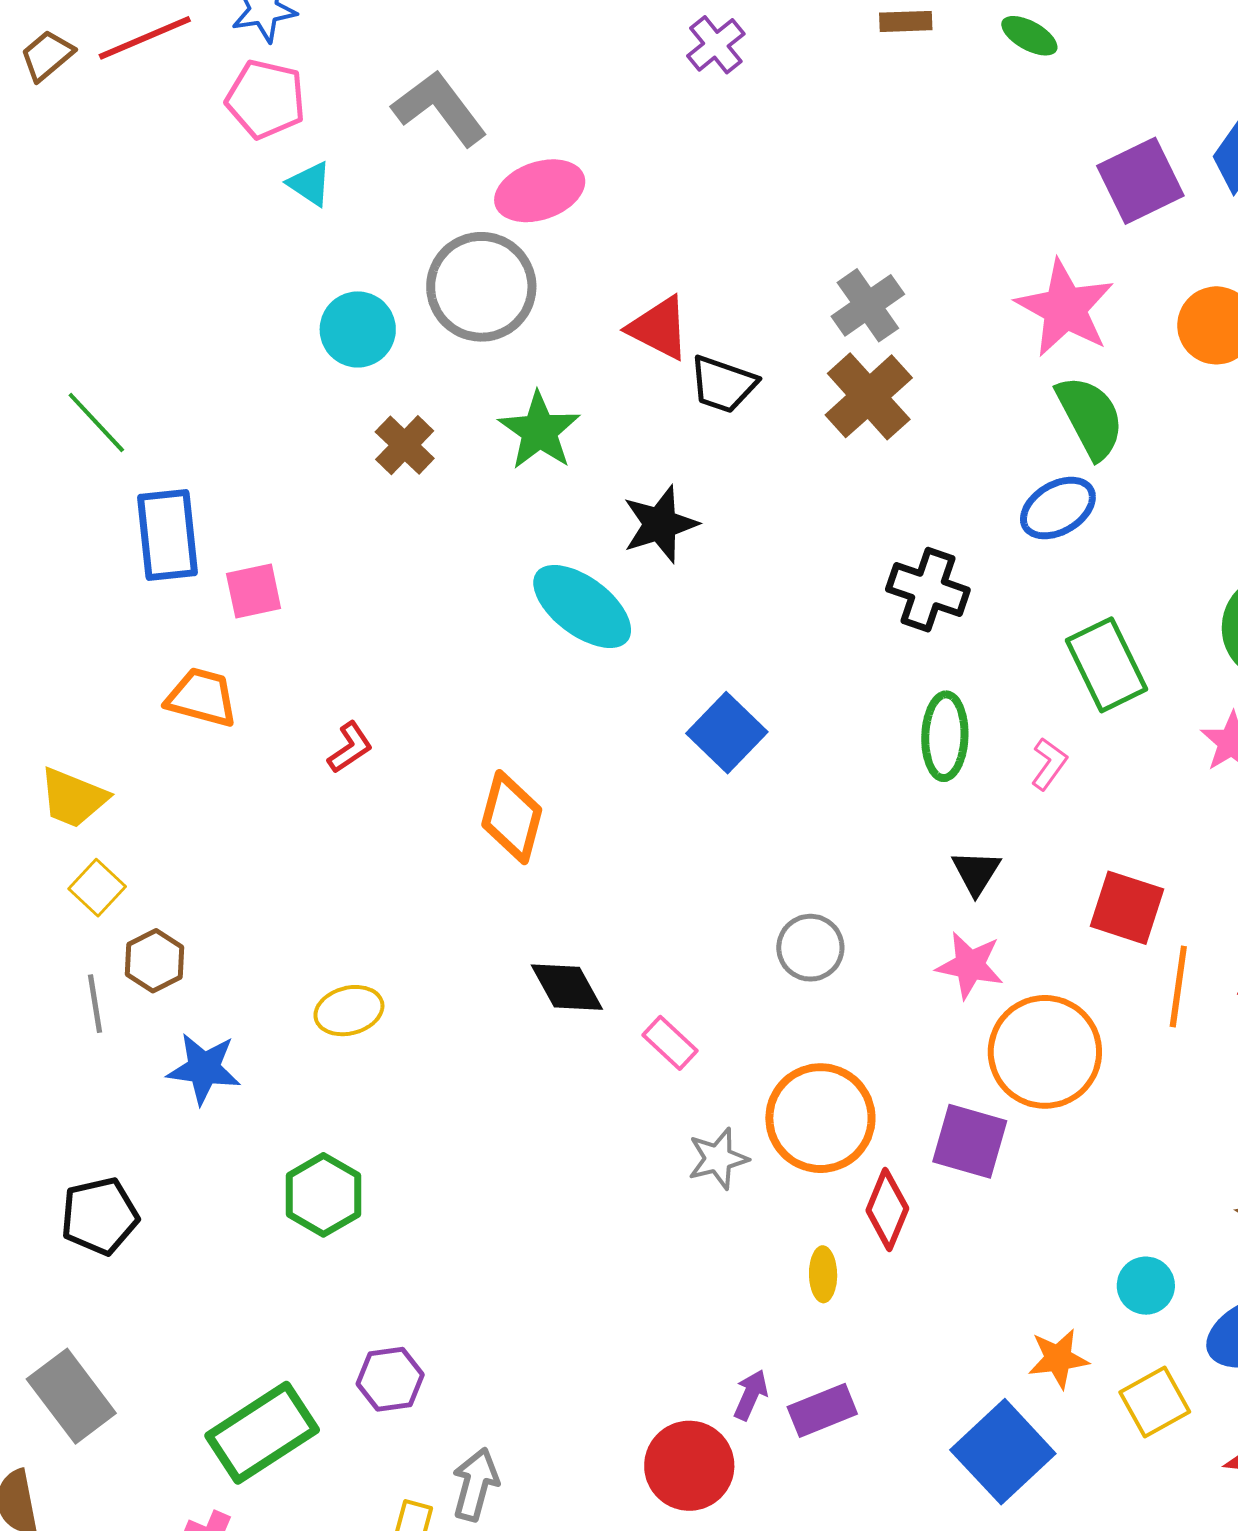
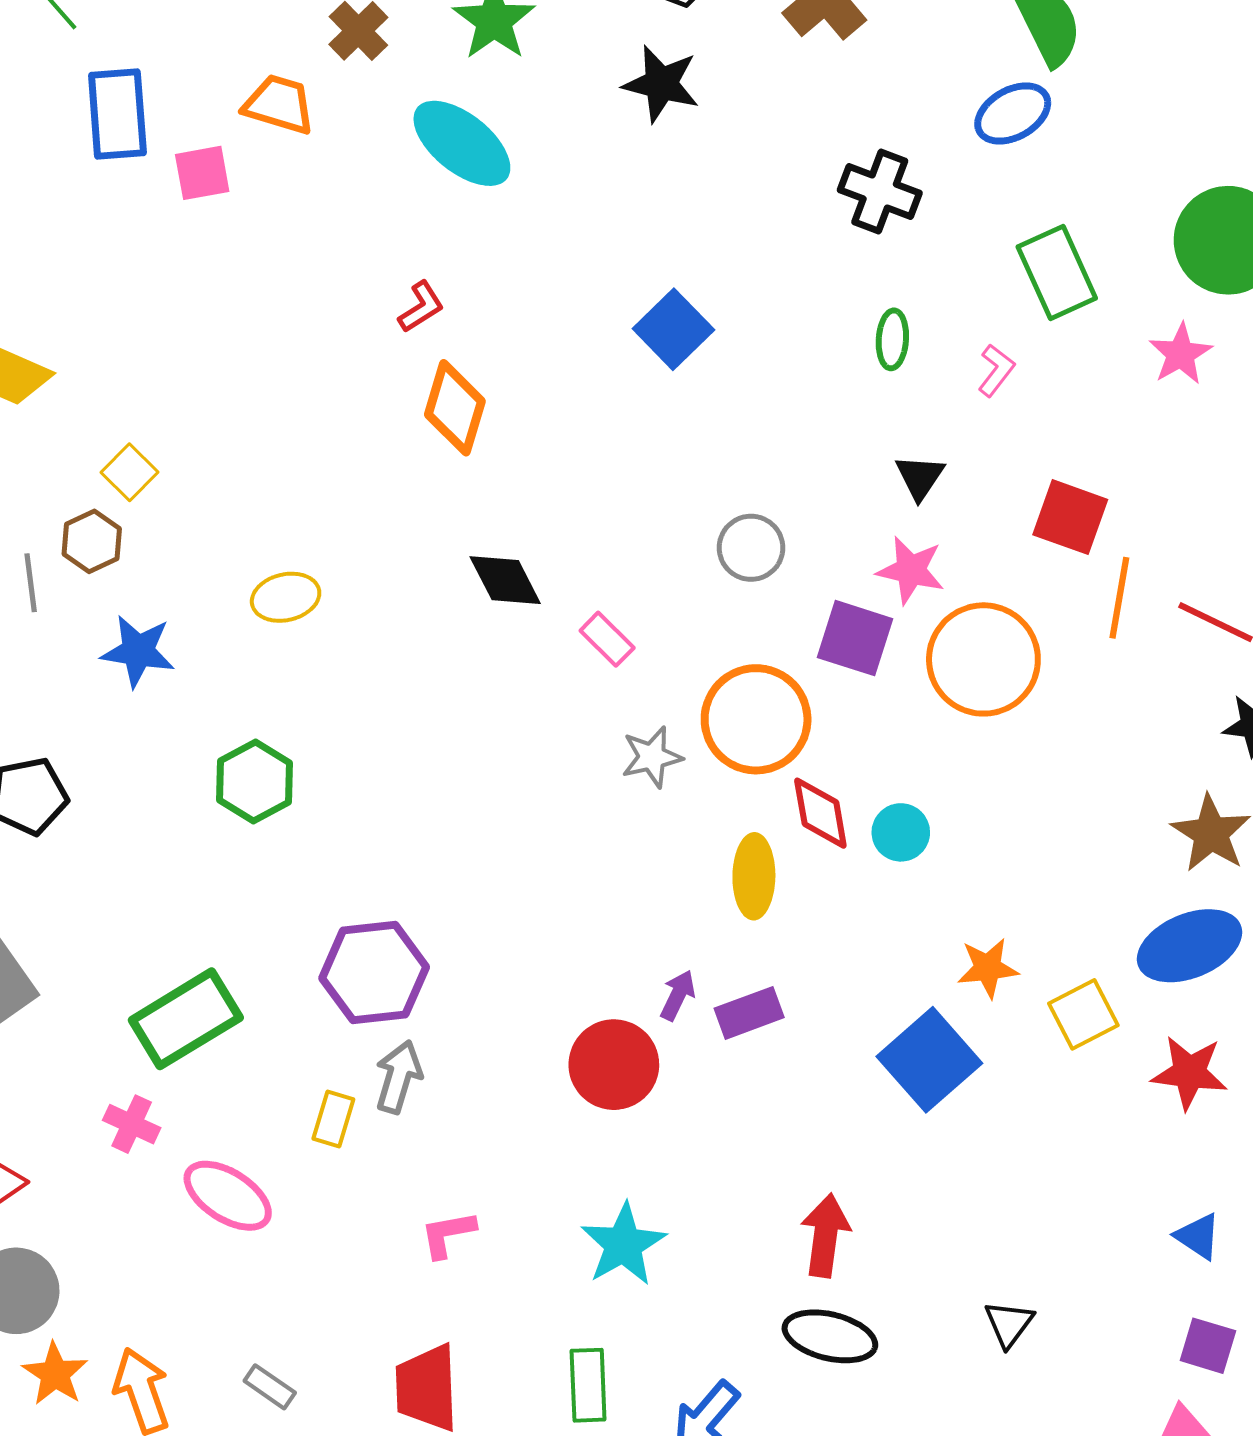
black star: (660, 524) -> (661, 84), moved, turned 30
cyan ellipse: (582, 606) -> (462, 143), moved
orange trapezoid: (202, 697) -> (279, 104), moved
green ellipse: (945, 736) -> (892, 339), size x0.7
red L-shape: (350, 747) -> (421, 307), moved
yellow square: (97, 888) -> (129, 472), moved
purple square: (970, 1141) -> (855, 638), moved
red diamond: (887, 1209) -> (820, 813), turned -34
yellow ellipse: (823, 1274) -> (754, 876), size x1.5
cyan circle: (1146, 1286) -> (901, 832), moved
purple hexagon: (390, 1379) -> (374, 973), moved, size x1.6

